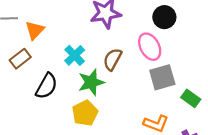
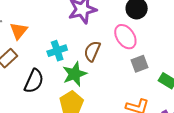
cyan cross: (75, 55) -> (57, 51), turned 30
gray square: (162, 77) -> (139, 64), size x0.7

